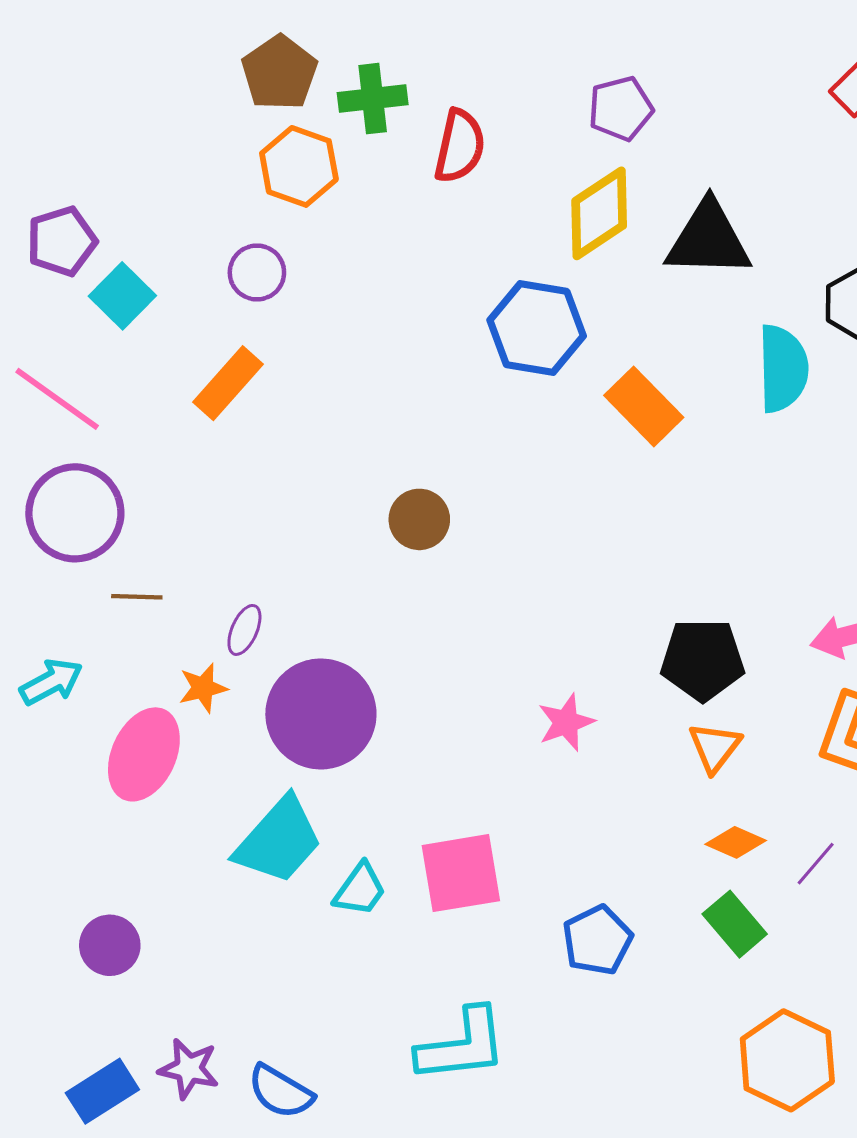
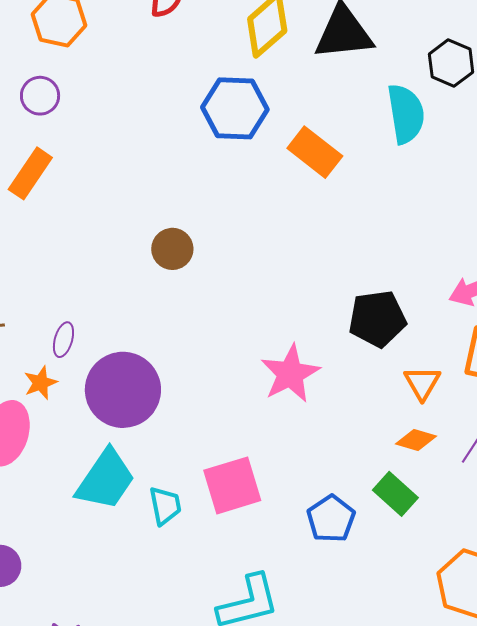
pink star: (566, 722) -> (290, 374), size x1.5
orange triangle: (715, 747) -> (422, 383), moved
cyan trapezoid: (360, 890) -> (165, 506), turned -39
green rectangle: (735, 924) -> (395, 494), moved

